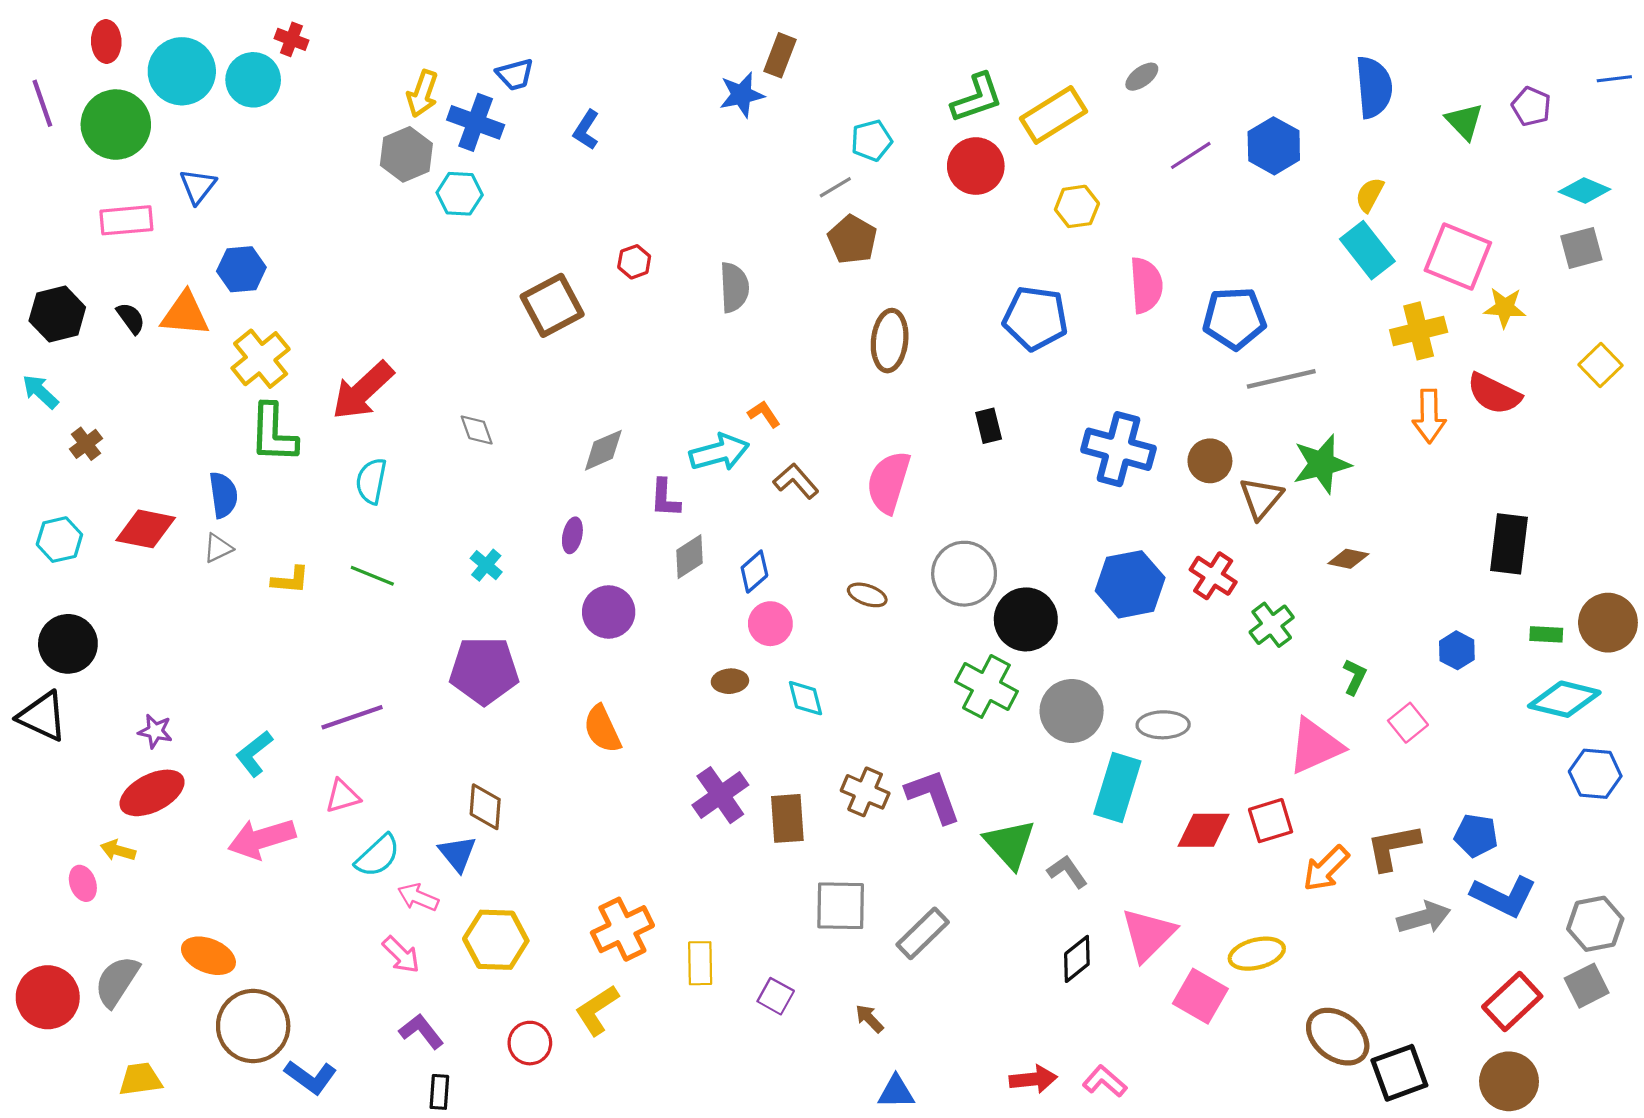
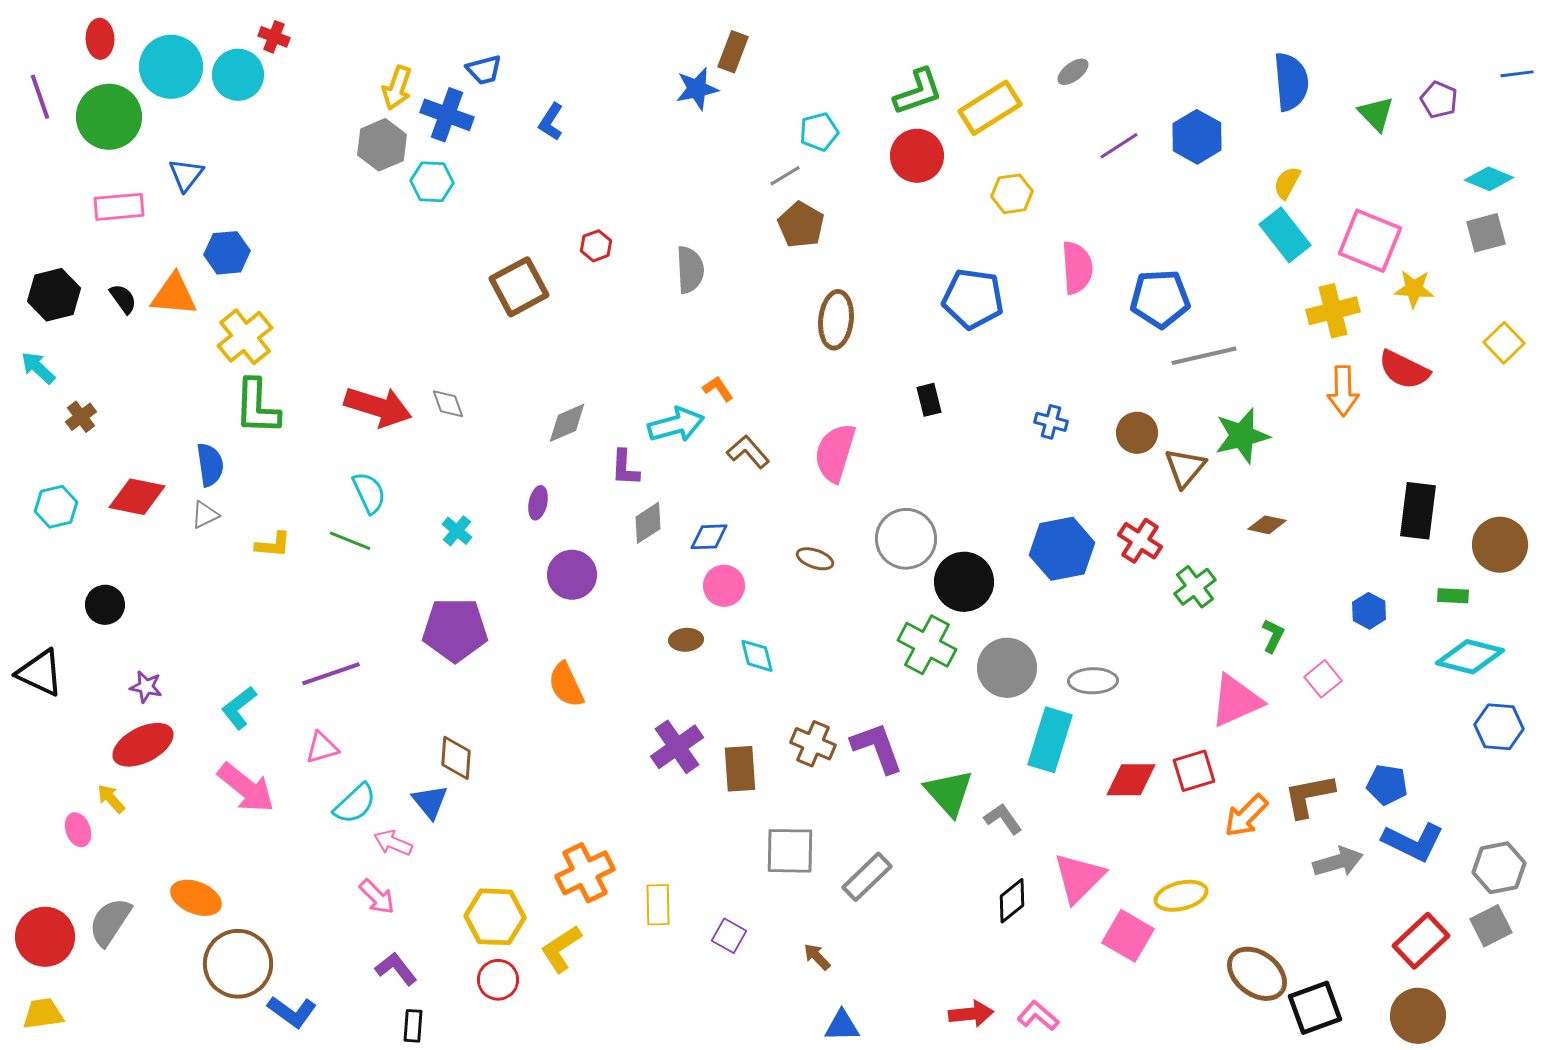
red arrow: (363, 391) -> (378, 407), moved, turned -120
blue cross: (1118, 449) -> (1051, 422), size x0.5
cyan semicircle: (371, 481) -> (369, 493), moved, turned 144
blue diamond: (754, 572) -> (709, 537), turned 39
brown circle: (1608, 623) -> (1500, 545), moved
black circle: (68, 644) -> (105, 605), moved, size x0.7
pink arrow: (262, 839) -> (246, 788), turned -124
yellow arrow: (118, 850) -> (111, 799), turned 32
yellow hexagon: (496, 940) -> (495, 917), moved
yellow trapezoid: (140, 1079) -> (43, 1014), moved

